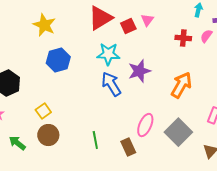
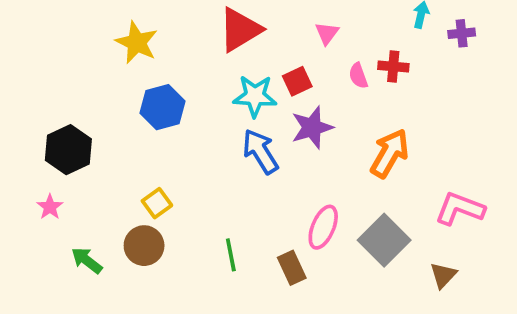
red square: (128, 26) -> (297, 81), moved
pink semicircle: (206, 36) -> (358, 76), moved, turned -56
yellow square: (43, 111) -> (157, 203), moved

